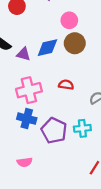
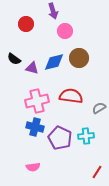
pink circle: (69, 20) -> (65, 31), moved
red semicircle: (66, 85) -> (71, 96), size x1.6

